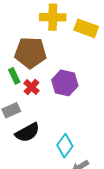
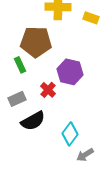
yellow rectangle: (86, 28) -> (91, 18), size x0.7
red cross: (31, 87) -> (48, 90), moved

